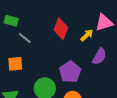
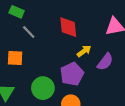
red diamond: (61, 29) -> (68, 27), turned -35
yellow arrow: (87, 35) -> (84, 51), moved

